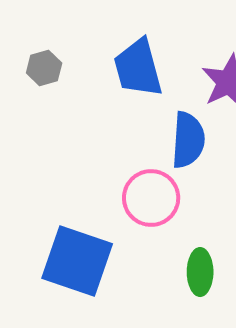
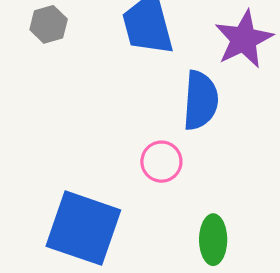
pink circle: (151, 198) -> (161, 162), size x0.7

